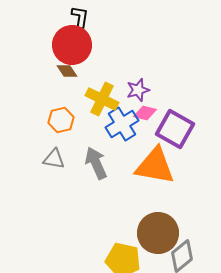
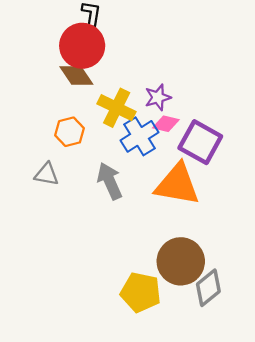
brown diamond: (67, 71) -> (76, 76), size x1.4
gray triangle: (54, 159) -> (47, 174), moved

